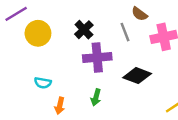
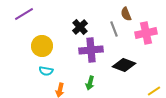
brown semicircle: (139, 14) -> (126, 14), turned 32
yellow circle: (38, 33) -> (42, 46), moved

